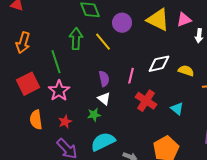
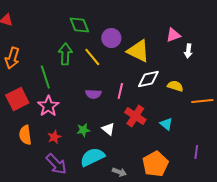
yellow triangle: (158, 20) -> (138, 51), moved
purple semicircle: (104, 79) -> (93, 94), turned 105
white triangle: (104, 99) -> (108, 129), moved

